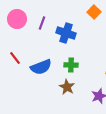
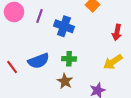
red line: (15, 58) -> (12, 67), moved

